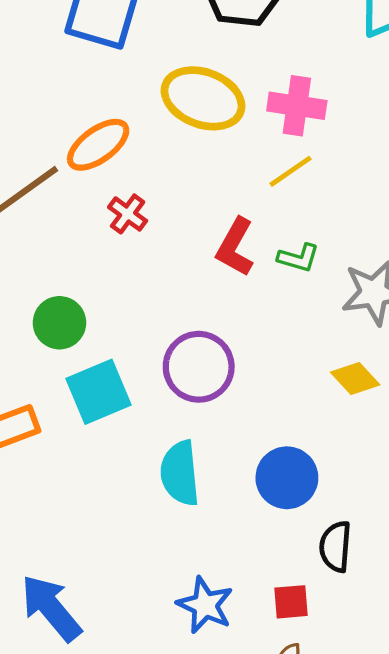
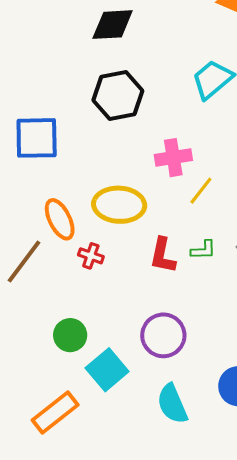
yellow ellipse: (203, 98) -> (119, 205), moved
orange ellipse: (98, 145) -> (60, 219), turned -63
yellow line: (290, 171) -> (201, 191), moved

